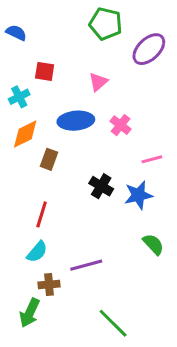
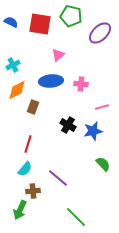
red square: (45, 71) -> (40, 24), moved, size x1.6
pink triangle: (98, 82) -> (58, 55), moved
pink cross: (121, 125) -> (81, 84), turned -32
purple line: (86, 265) -> (58, 178), turned 55

